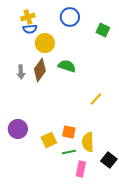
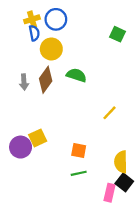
blue circle: (70, 17) -> (56, 19), moved
blue semicircle: (30, 29) -> (34, 33), turned -96
yellow square: (49, 140) -> (38, 138), moved
yellow semicircle: (88, 142) -> (121, 162), moved
pink rectangle: (81, 169) -> (109, 193), moved

